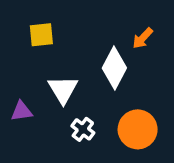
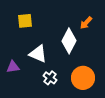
white triangle: (63, 90) -> (38, 54), turned -36

